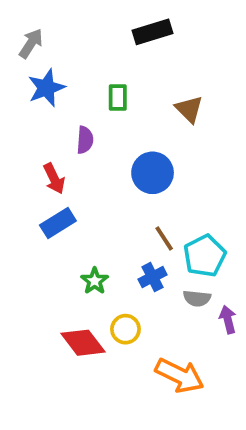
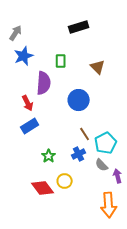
purple semicircle: (85, 140) -> (44, 83), size x1.6
gray semicircle: (197, 298) -> (102, 165), turned 40
orange arrow: (180, 375) -> (109, 205), moved, turned 60

